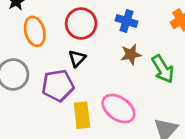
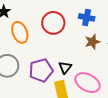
black triangle: (77, 58) -> (65, 68), moved

